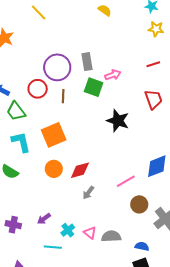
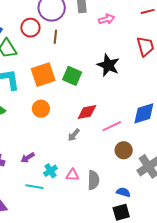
green square: (94, 87) -> (72, 76), moved
red diamond: (80, 170) -> (87, 112), moved
pink triangle: (90, 233) -> (72, 175), turned -40
gray semicircle: (111, 236) -> (93, 180), turned 90

